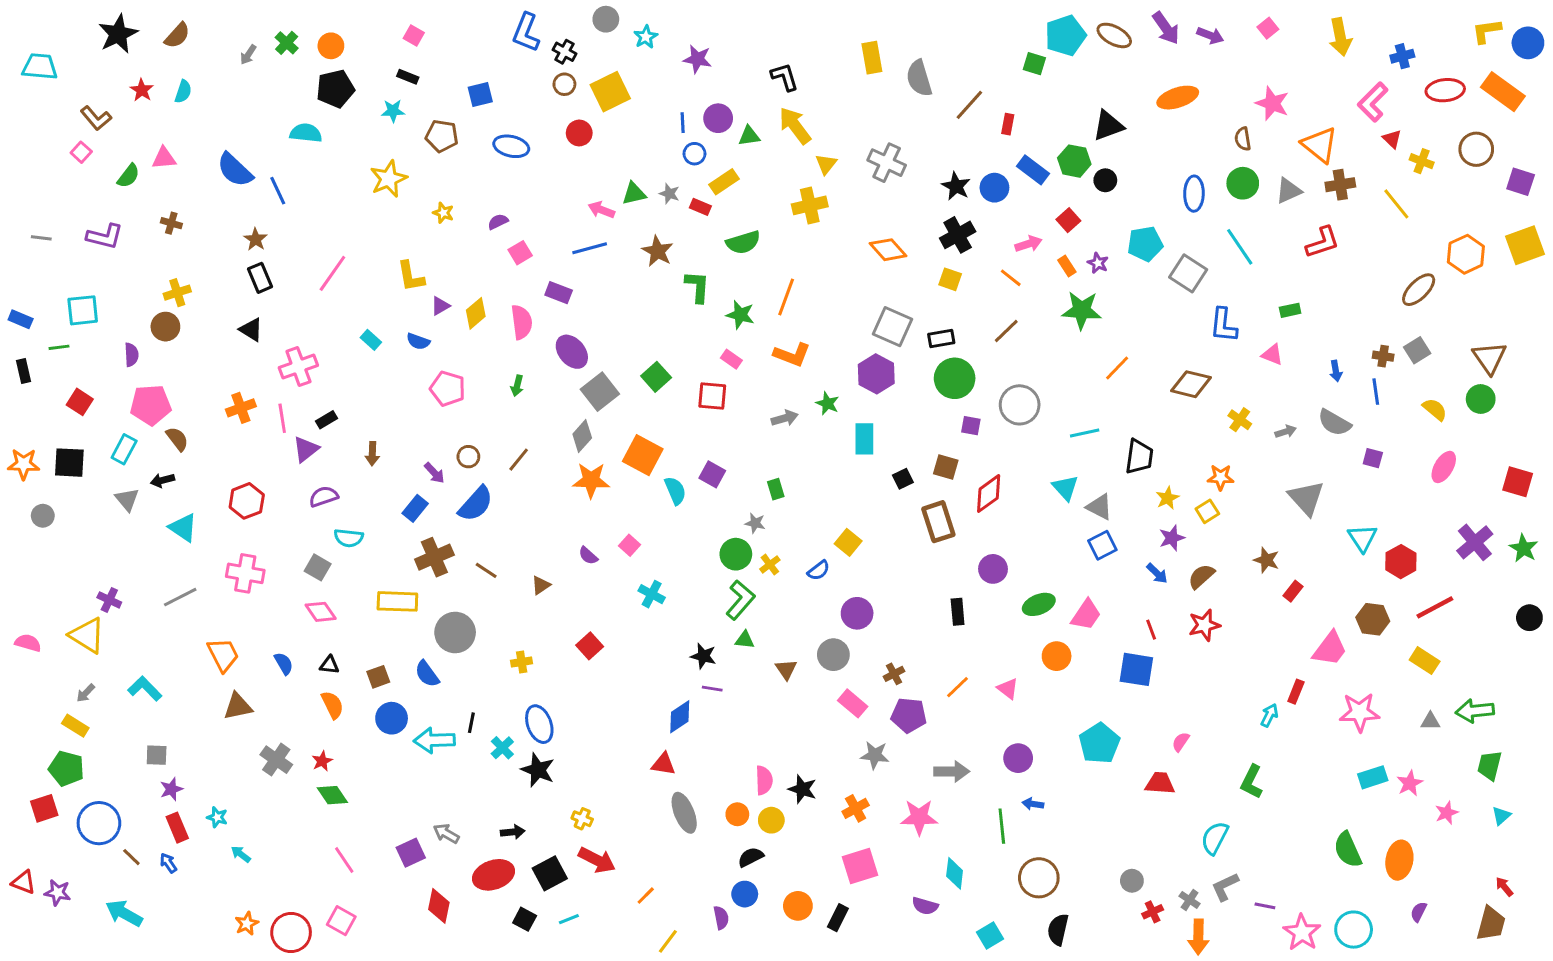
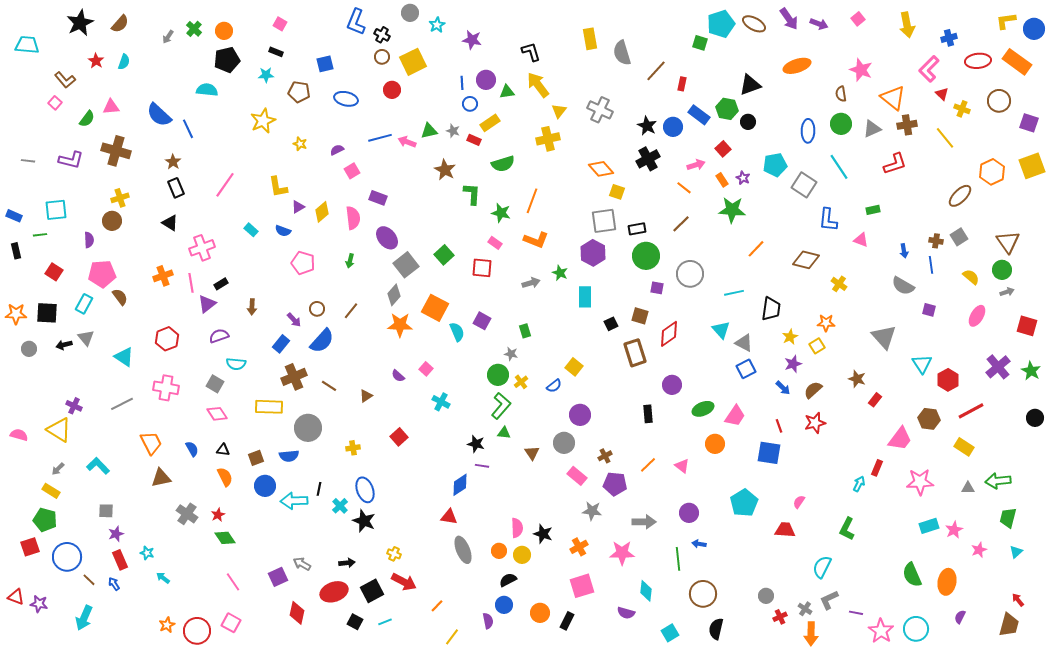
brown cross: (171, 223) -> (116, 151), size x2.0
blue line: (590, 248) -> (380, 138), moved
yellow square: (950, 279) -> (617, 192), moved
gray square: (893, 327) -> (604, 221), turned -32
gray arrow: (1286, 432) -> (1007, 292), moved
black arrow: (162, 480) -> (64, 345), moved
blue semicircle: (427, 674) -> (289, 456), turned -60
cyan arrow: (124, 913) -> (84, 618), turned -95

